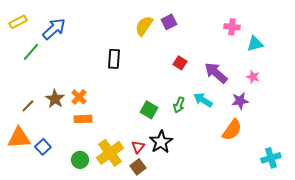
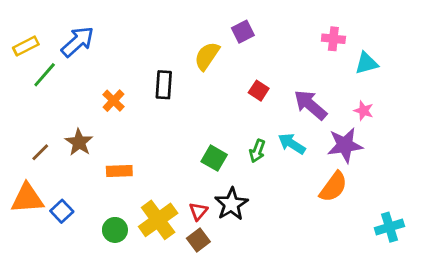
yellow rectangle: (18, 22) -> (26, 46), moved
yellow semicircle: (144, 26) -> (207, 56), moved
orange cross: (79, 97) -> (114, 101), moved
purple star: (240, 101) -> (345, 145), size x1.4

